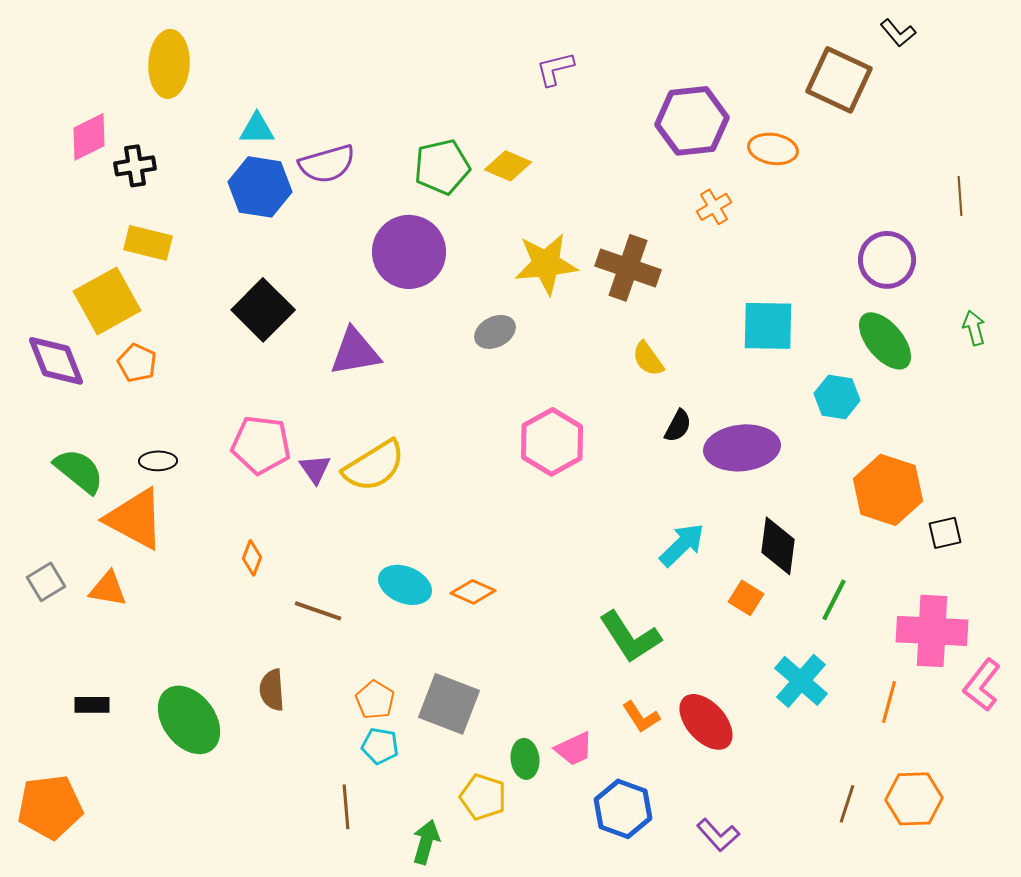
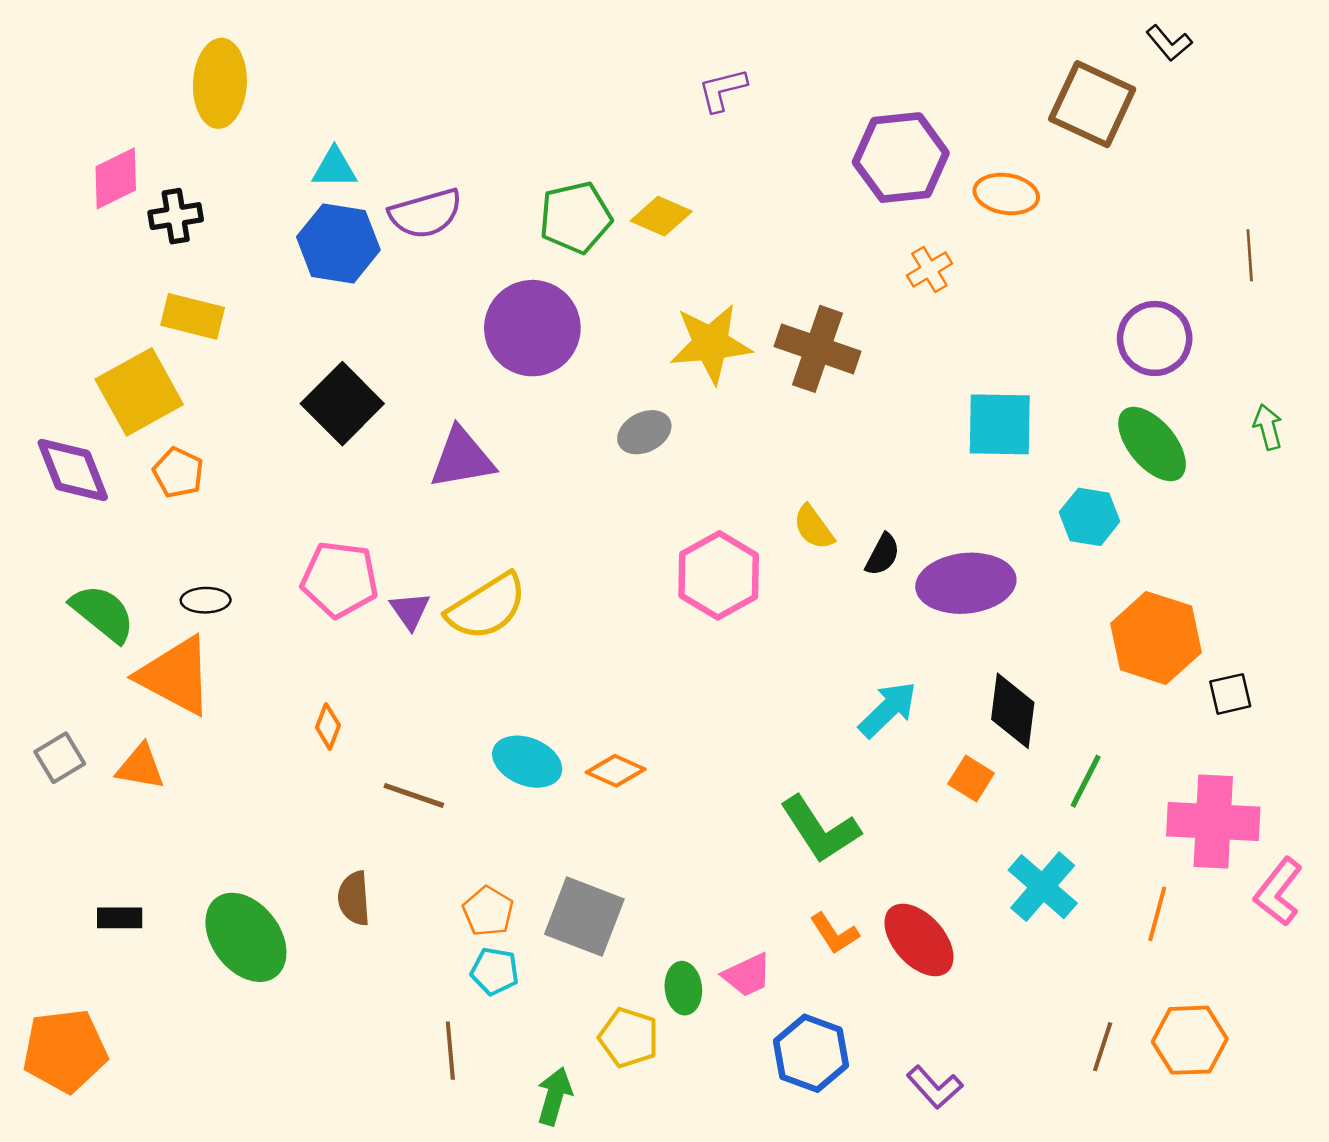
yellow semicircle: (648, 359) -> (814, 527), moved

